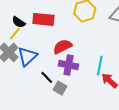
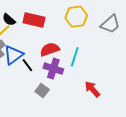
cyan line: (100, 66) -> (75, 57), moved
black line: (47, 77) -> (27, 65), moved

